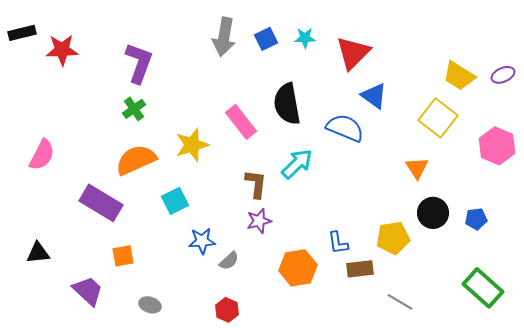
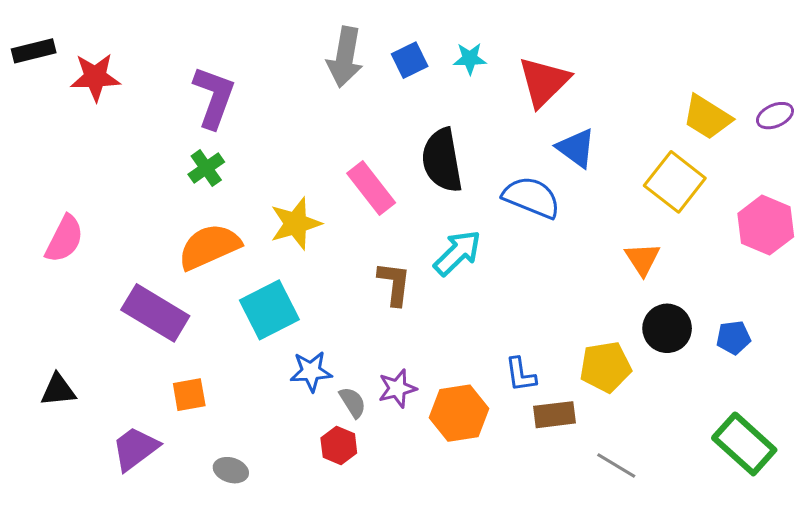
cyan square: (175, 201) -> (269, 310), size x1.4
purple star: (259, 221) -> (397, 388), moved
gray semicircle: (229, 261) -> (353, 402), turned -80
purple trapezoid: (88, 291) -> (135, 449), turned -80
red hexagon: (227, 310) -> (339, 445), moved

